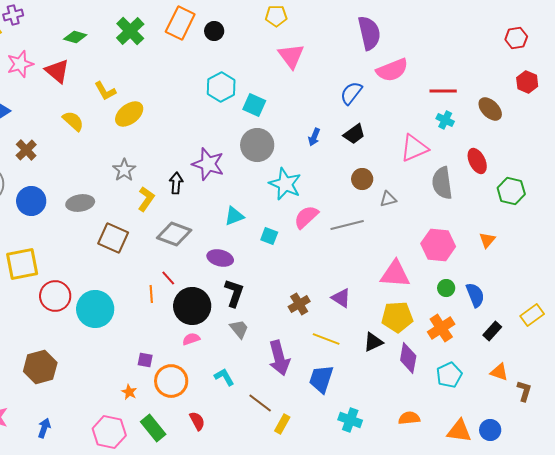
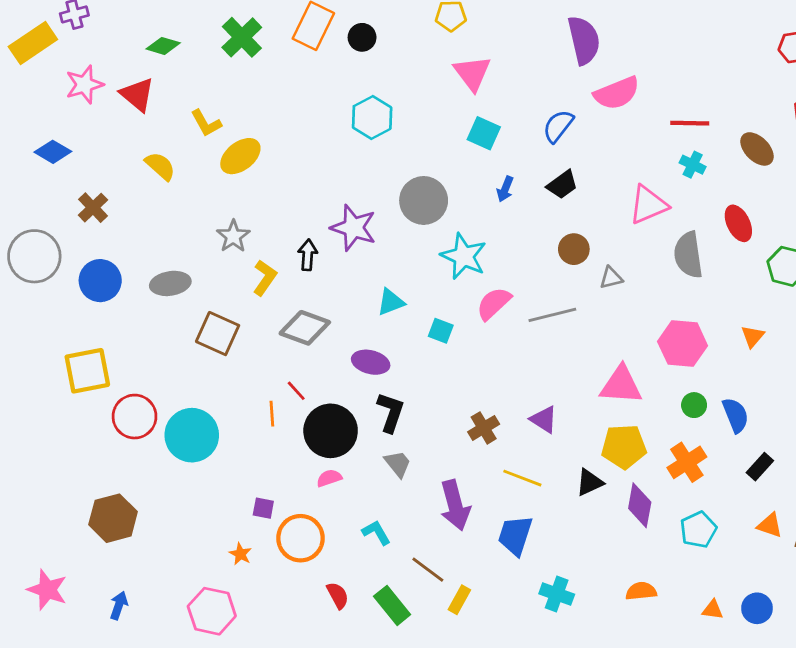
cyan square: (254, 105) -> (484, 133), moved
green rectangle: (153, 428) -> (392, 605), moved
orange triangle: (459, 431) -> (713, 610), size x0.6

